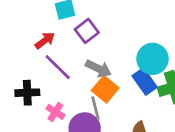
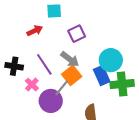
purple square: (87, 31) -> (77, 34), moved
purple line: (58, 67) -> (44, 64), moved
gray line: (95, 108) -> (62, 88), turned 42

